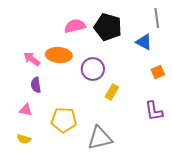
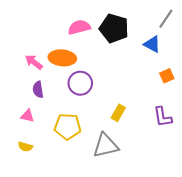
gray line: (157, 18) -> (166, 19), turned 42
purple circle: (93, 69) -> (80, 83), moved
yellow rectangle: (112, 92) -> (118, 113), moved

